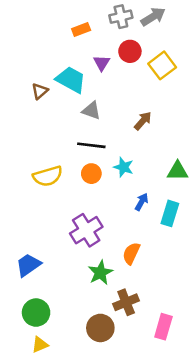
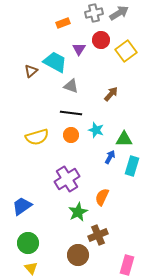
green triangle: (178, 171) -> (124, 139), moved
pink rectangle: (163, 327) -> (127, 265), moved
yellow triangle: (40, 345) -> (31, 268), turned -48

